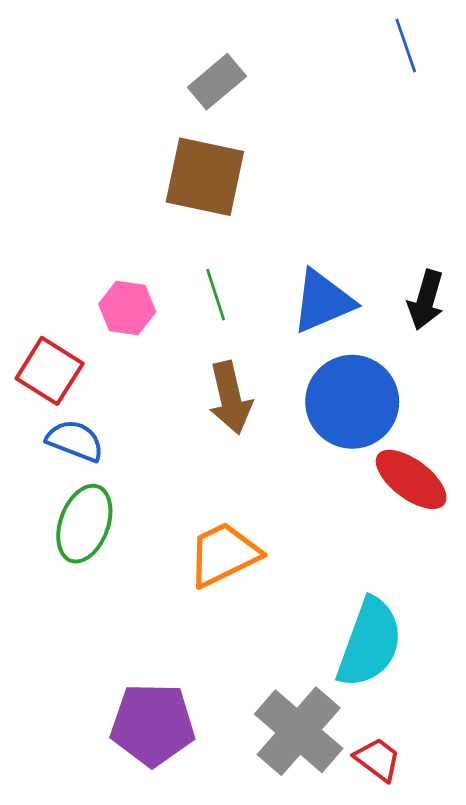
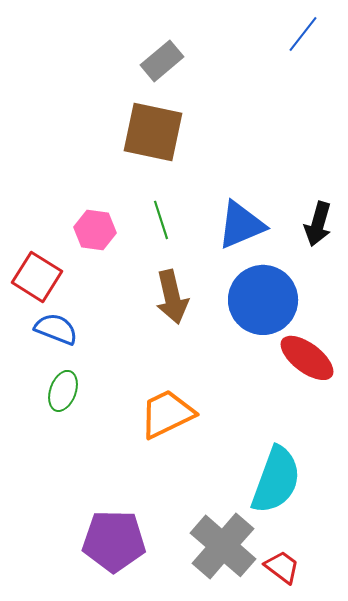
blue line: (406, 46) -> (303, 34), turned 57
green ellipse: (84, 524) -> (63, 391), size x0.7

